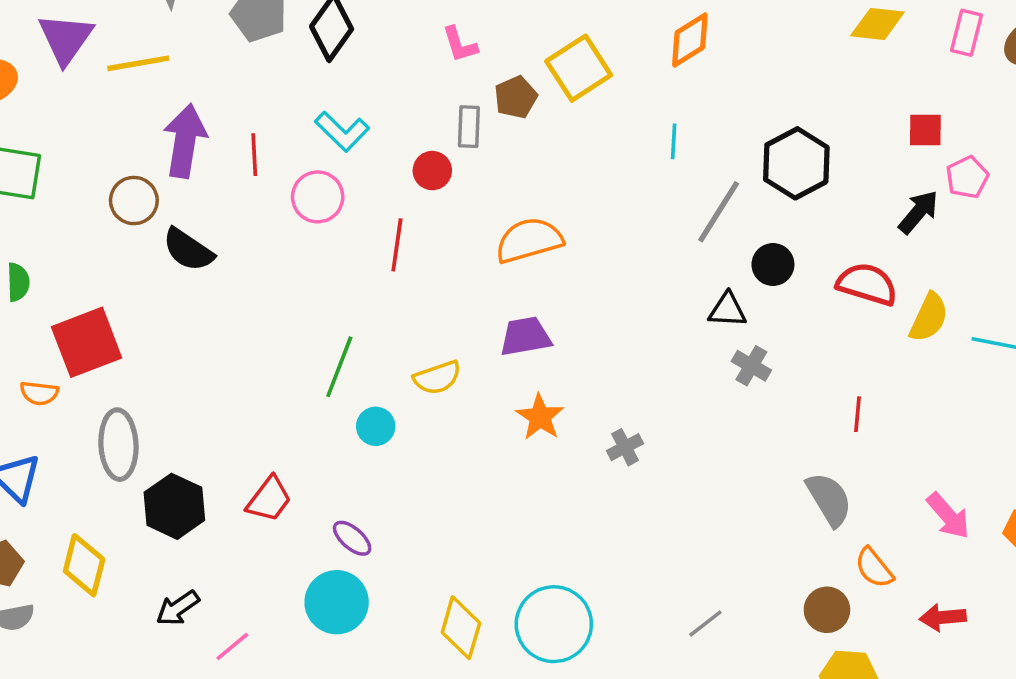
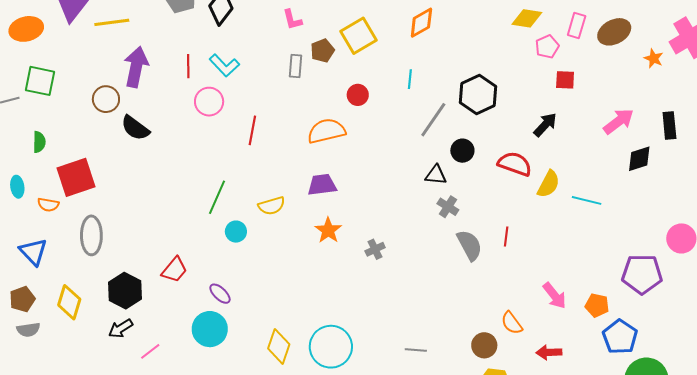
red square: (925, 130) -> (565, 80), moved
red line: (254, 155) -> (188, 66), moved
red circle: (432, 171) -> (358, 95), moved
pink pentagon: (967, 177) -> (547, 47), moved
gray semicircle: (829, 499) -> (470, 245), moved
black hexagon: (174, 506) -> (125, 291), moved
gray line: (705, 623) -> (416, 350), turned 40

